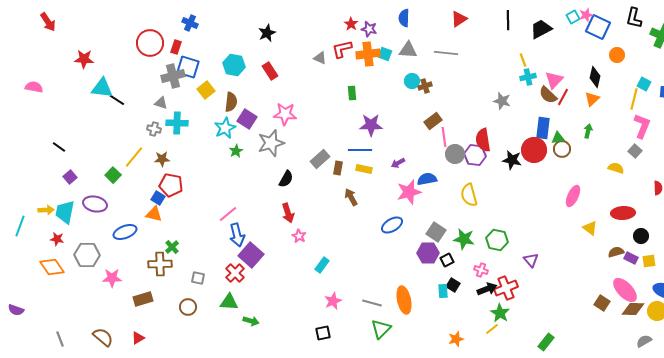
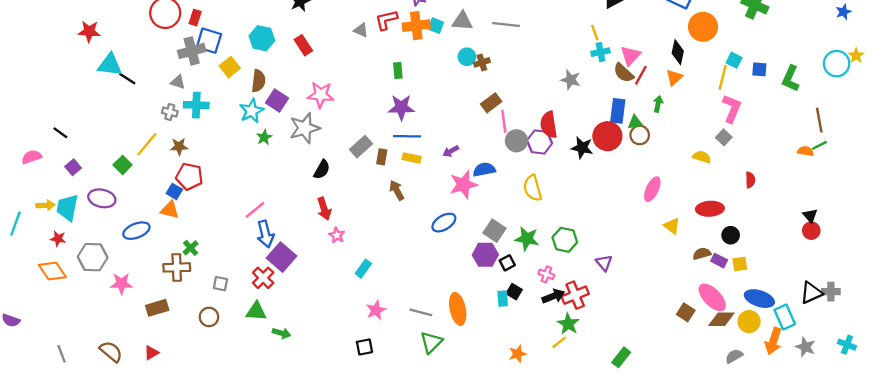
orange circle: (617, 55) -> (703, 27), size x1.6
pink semicircle: (34, 87) -> (32, 157), moved, turned -30
purple star: (371, 125) -> (401, 107), moved
green arrow: (588, 131) -> (658, 104), moved

